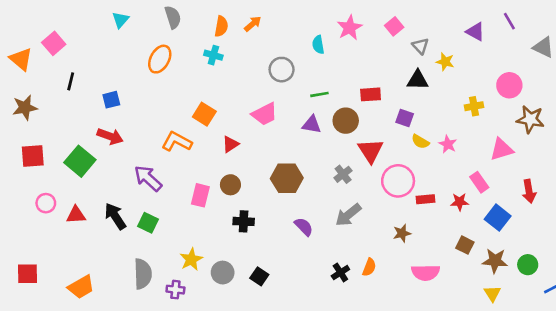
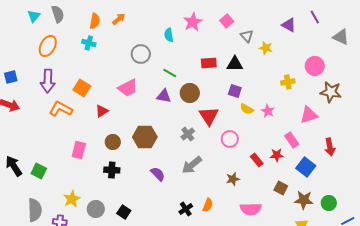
cyan triangle: (120, 20) -> (34, 16), moved
black triangle: (418, 80) -> (235, 64), moved
green line: (319, 94) -> (170, 73), turned 40
red rectangle: (371, 94) -> (209, 63), moved
purple arrow: (148, 178) -> (48, 81), moved, turned -130
pink circle: (398, 181) -> (230, 139), size x0.7
brown circle: (230, 185) -> (113, 142), moved
red rectangle: (426, 199) -> (257, 160), moved, turned 56

